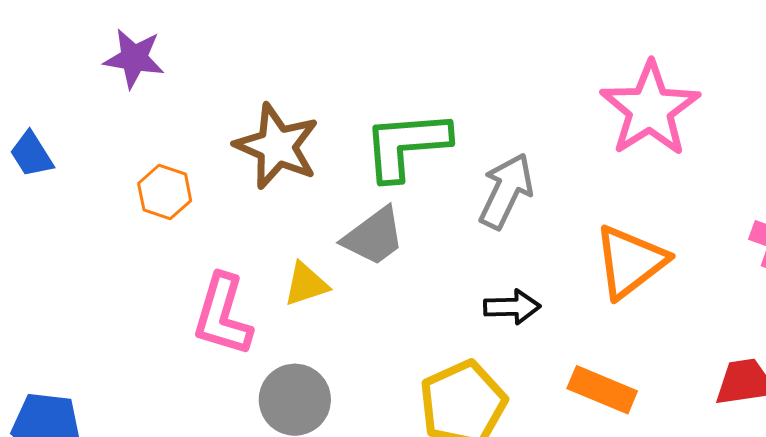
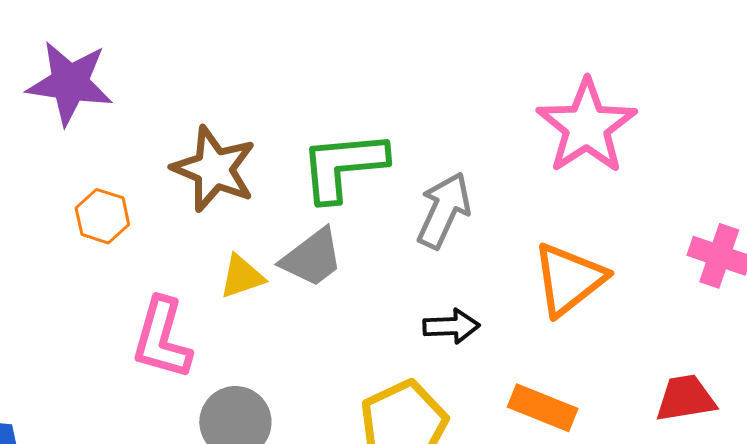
purple star: (134, 58) -> (70, 83), size x1.4
yellow triangle: (306, 284) -> (242, 277), moved

